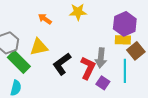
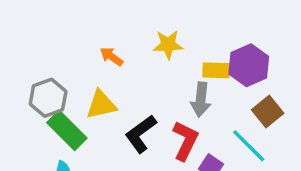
yellow rectangle: (123, 40) -> (216, 70), moved
gray arrow: (101, 58) -> (201, 99), moved
cyan line: (125, 71) -> (249, 146), turned -45

